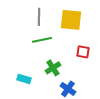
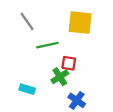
gray line: (39, 17) -> (27, 21), moved, turned -36
red square: (83, 52) -> (69, 63), moved

